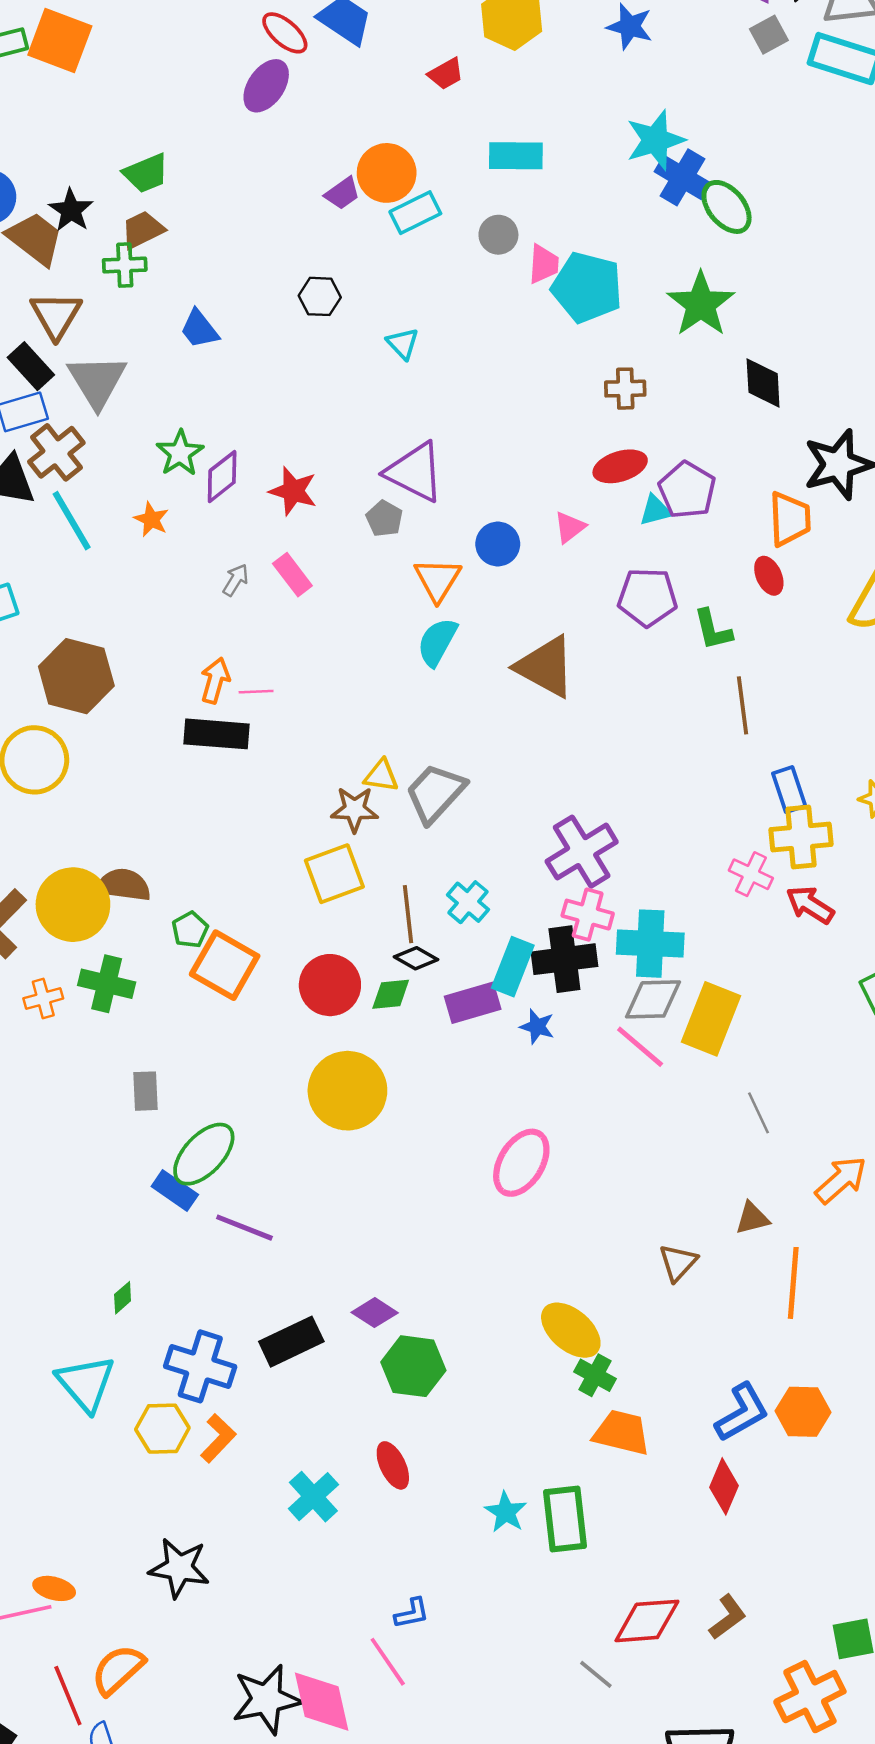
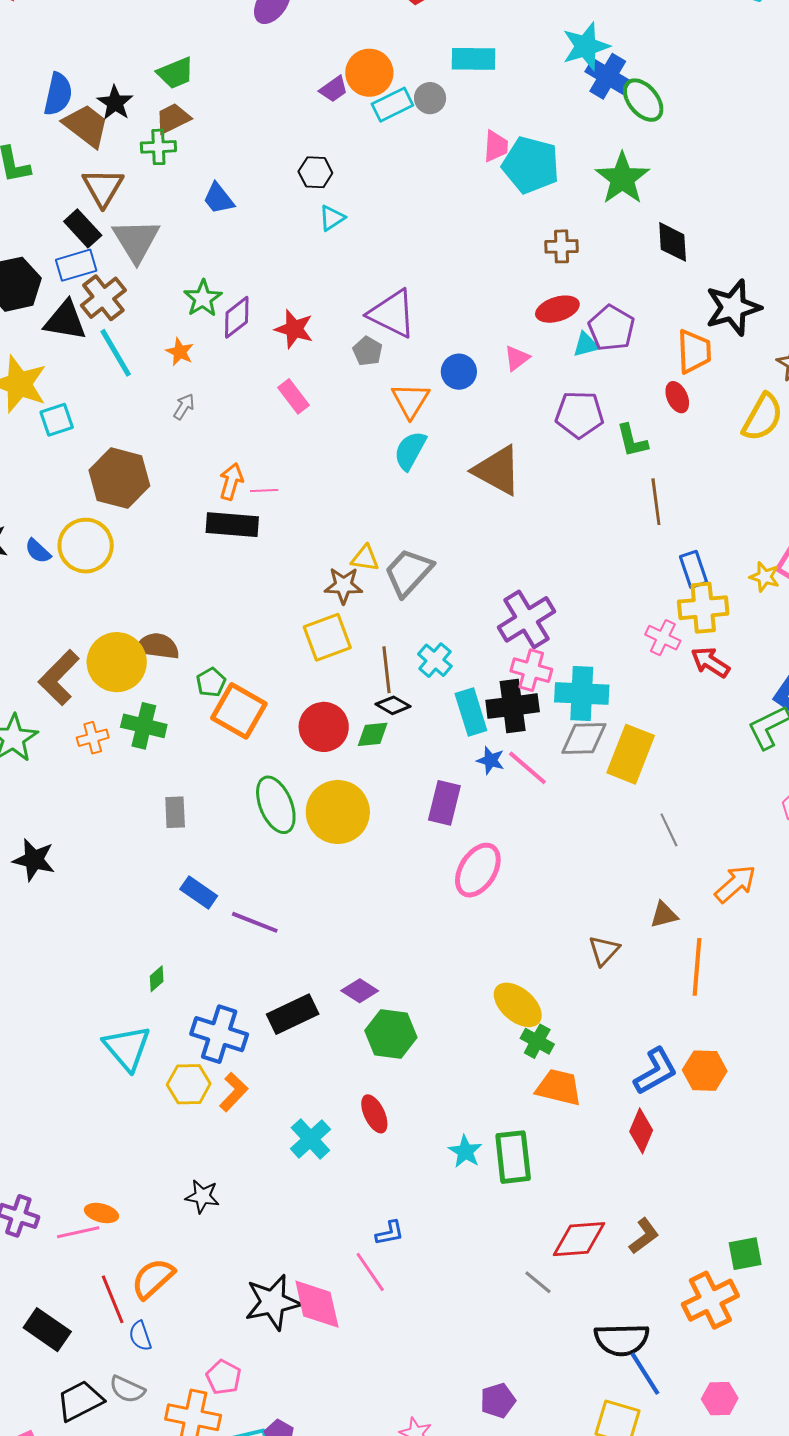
gray circle: (498, 235) -> (430, 98), moved
cyan triangle: (403, 343) -> (332, 218), moved, turned 40
gray arrow: (236, 580) -> (184, 407), moved
cyan rectangle: (513, 967) -> (471, 712), turned -39
purple rectangle: (473, 1003) -> (444, 803), moved, turned -60
pink line: (640, 1047) -> (527, 768), moved
green ellipse: (204, 1154) -> (276, 805), moved, turned -66
black star: (179, 1568) -> (202, 1196), size x0.7

